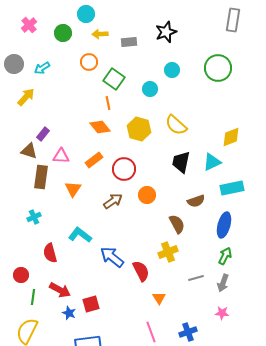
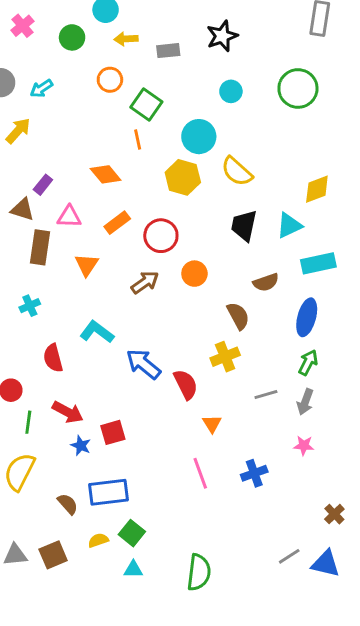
cyan circle: (150, 89) -> (199, 137), moved, size x1.5
orange diamond: (100, 127) -> (106, 174), moved

